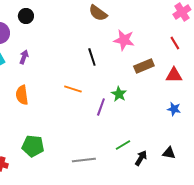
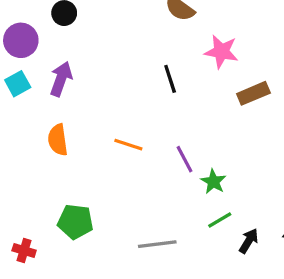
purple arrow: (24, 57) -> (61, 79), size x1.5
orange line: (73, 89) -> (128, 145), moved
green star: (119, 94) -> (213, 182), moved
purple line: (101, 107) -> (184, 159), turned -48

